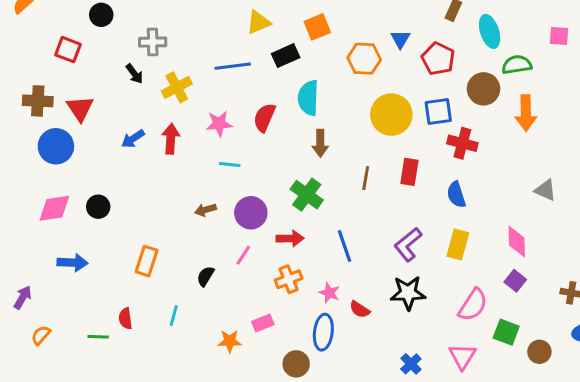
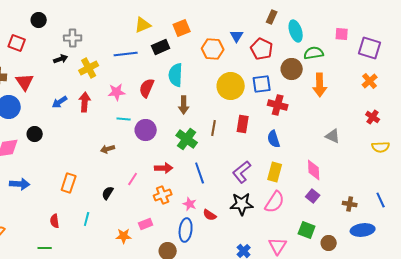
black arrow: (134, 74) -> (61, 59), turned -72
green cross: (307, 195) -> (187, 139), moved
black circle: (98, 207) -> (35, 134), moved
purple circle: (251, 213) -> (146, 130), moved
pink semicircle: (473, 305) -> (275, 202), moved
green line: (98, 337) -> (45, 248), moved

